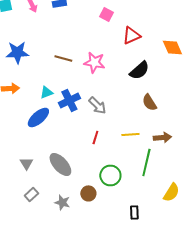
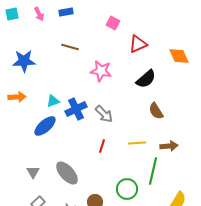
brown line: (63, 58) -> (70, 47), moved
green circle: (110, 175) -> (127, 189), moved

